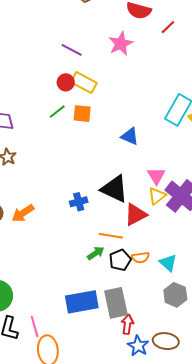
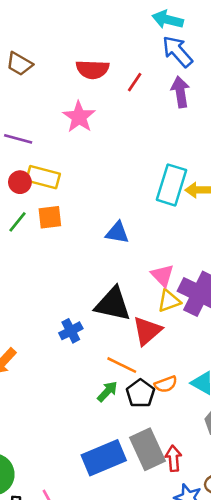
yellow triangle: (157, 196) -> (169, 301), turned 30
orange line: (111, 236) -> (122, 365), turned 30
red arrow: (127, 324) -> (173, 458), moved

